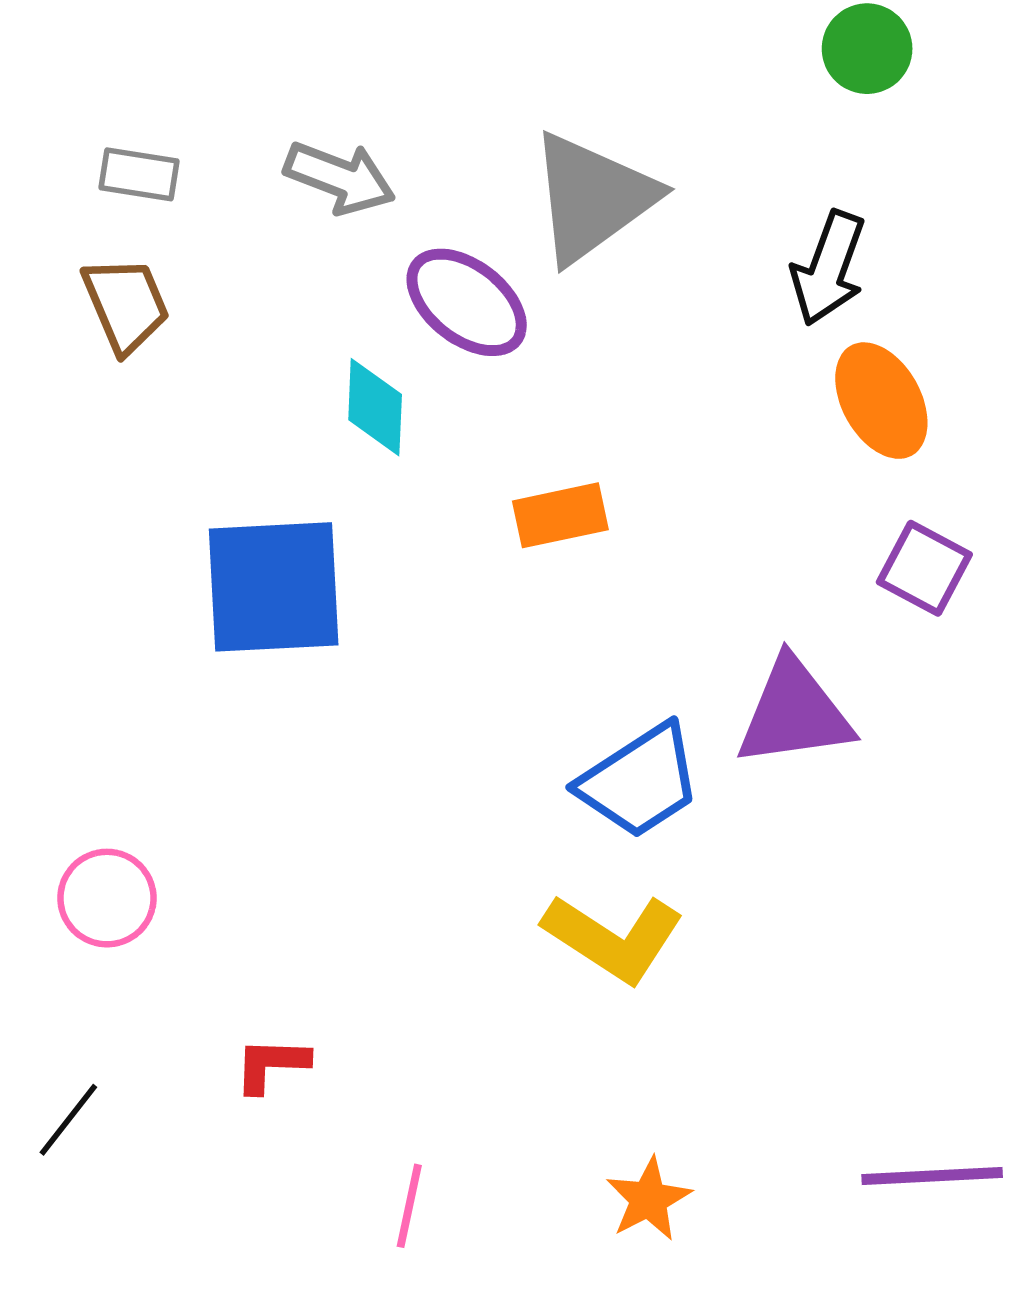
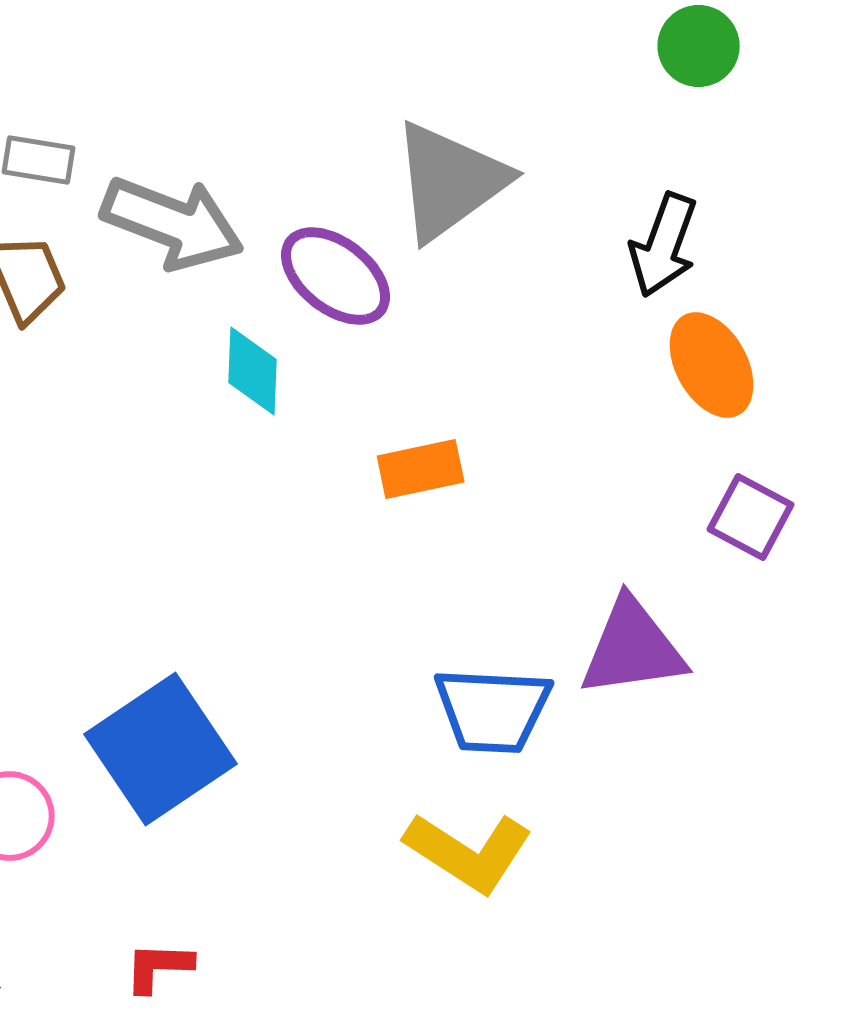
gray arrow: (340, 178) -> (173, 223), moved, size x1.4
blue square: (274, 587) -> (161, 749), moved, turned -31
blue trapezoid: (640, 781) -> (493, 710), turned 36

